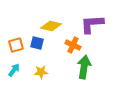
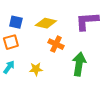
blue square: (37, 43) -> (16, 22), moved
orange cross: (73, 45) -> (56, 44), moved

